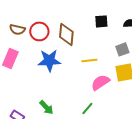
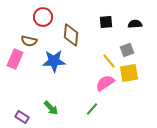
brown semicircle: (17, 29) -> (29, 41), moved
red circle: (39, 31) -> (43, 17), moved
yellow line: (89, 60) -> (109, 61), moved, turned 56

